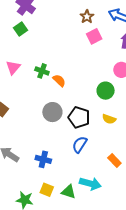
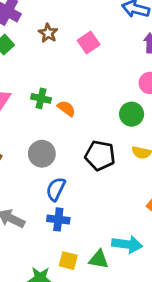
brown star: (87, 17) -> (48, 33), moved
pink square: (94, 36) -> (89, 43), moved
gray circle: (52, 112) -> (42, 154), moved
blue semicircle: (80, 145) -> (56, 189), moved

